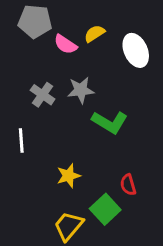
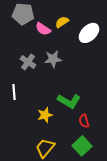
white ellipse: (136, 50) -> (89, 33), turned 70
green L-shape: (110, 122) -> (69, 101), moved
green square: (105, 209) -> (82, 146), moved

